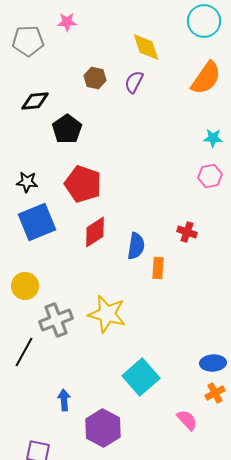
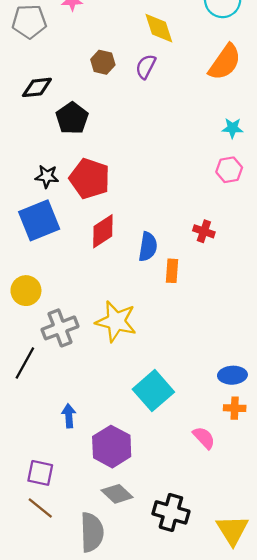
black star: (27, 182) -> (47, 176), moved
orange cross: (215, 393) -> (235, 408), turned 30

